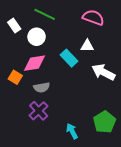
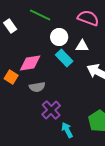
white circle: (37, 37) -> (59, 37), moved
purple cross: (39, 111) -> (51, 110), moved

